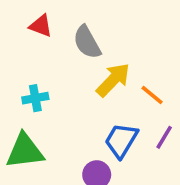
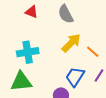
gray semicircle: (87, 42) -> (66, 14), moved
cyan cross: (35, 98) -> (28, 52), size x1.5

